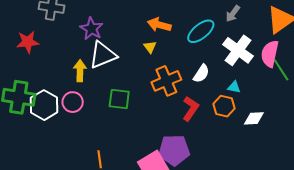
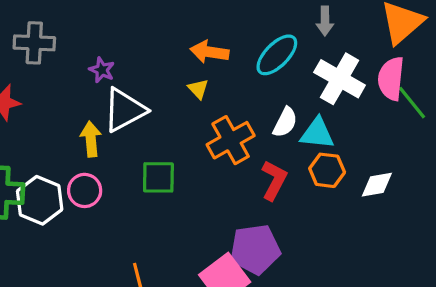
gray arrow: (233, 14) -> (325, 21), turned -30
purple star: (91, 29) -> (102, 70), size x0.7
cyan triangle: (234, 87) -> (317, 133), moved, size x1.6

